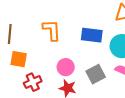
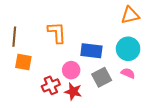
blue rectangle: (92, 35) -> (91, 51), moved
red cross: (33, 82) -> (51, 85), moved

